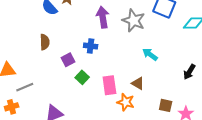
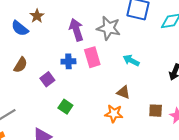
brown semicircle: (45, 42) -> (21, 65), turned 42
green square: (82, 77) -> (65, 107), moved
pink rectangle: (109, 85) -> (92, 57), moved

